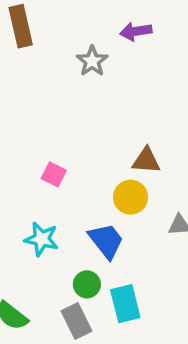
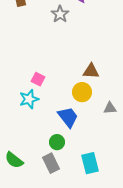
cyan star: (42, 239) -> (29, 99), moved, turned -30
cyan rectangle: (125, 304) -> (90, 163), moved

